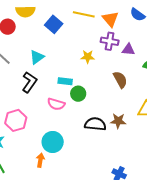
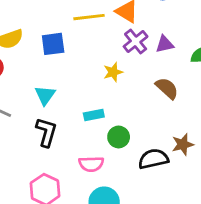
blue square: (54, 24) -> (53, 44), turned -30
purple cross: (110, 41) -> (136, 41), turned -30
green circle: (78, 94) -> (119, 137), moved
pink semicircle: (56, 104) -> (91, 164), moved

